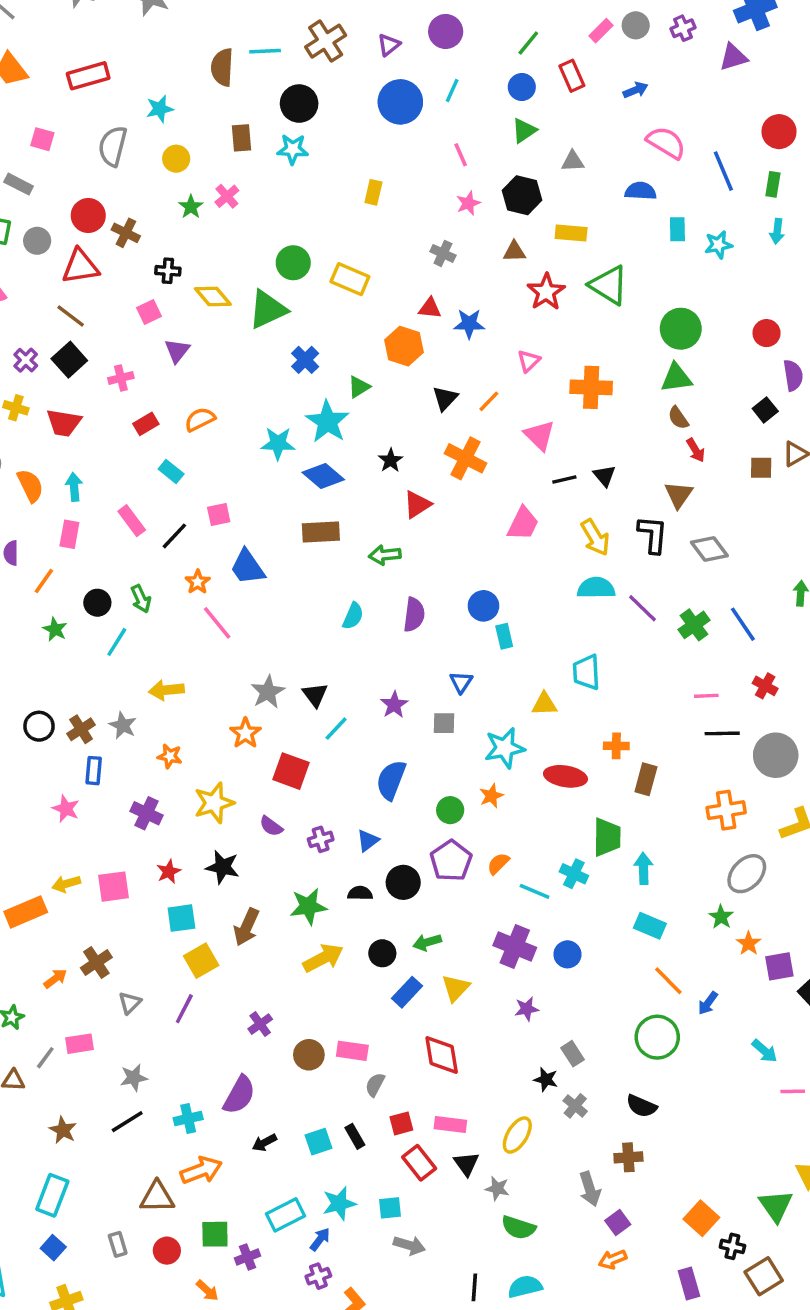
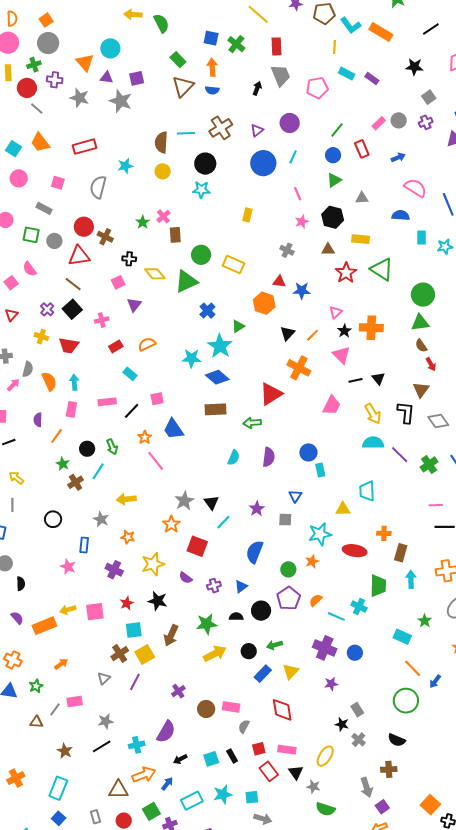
brown rectangle: (241, 138) -> (175, 235), moved
yellow circle: (176, 159) -> (163, 171), moved
black star: (391, 460) -> (344, 331), moved
red triangle: (417, 504) -> (271, 394), size x1.4
pink rectangle: (132, 521) -> (107, 402), turned -60
brown cross: (81, 729) -> (76, 482), moved
cyan arrow: (643, 868) -> (411, 579), moved
green star: (721, 917) -> (425, 621), moved
brown cross: (96, 963) -> (120, 654), moved
green square: (215, 1234) -> (151, 811), turned -30
blue arrow: (320, 1239) -> (167, 784), moved

